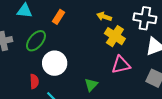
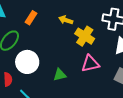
yellow arrow: (104, 17) -> (66, 20), moved
green triangle: (91, 85) -> (60, 75), moved, turned 32

